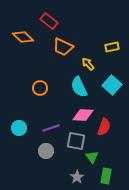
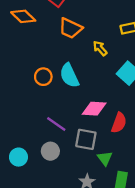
cyan semicircle: (79, 87) -> (69, 76), moved
cyan circle: (19, 128) -> (18, 157), moved
purple line: (51, 128) -> (56, 124), turned 54

